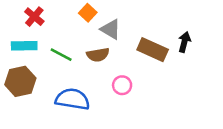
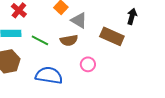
black arrow: (184, 42) -> (132, 16), moved

